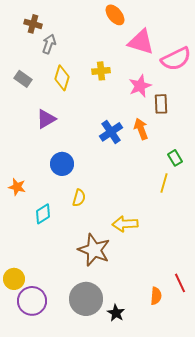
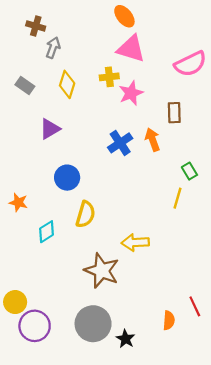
pink triangle: (141, 42) -> (131, 49), moved
pink star: (140, 86) -> (131, 93), moved
yellow semicircle: (79, 198) -> (85, 214), size x1.4

